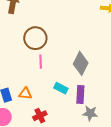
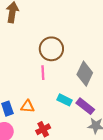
brown circle: (35, 38) -> (51, 49), moved
purple rectangle: (80, 95) -> (85, 106), turned -54

